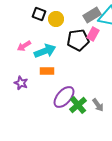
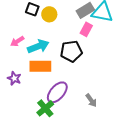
black pentagon: (78, 40) -> (71, 51), moved
orange rectangle: (47, 71) -> (40, 66), size x1.5
green cross: (78, 105) -> (45, 108), moved

